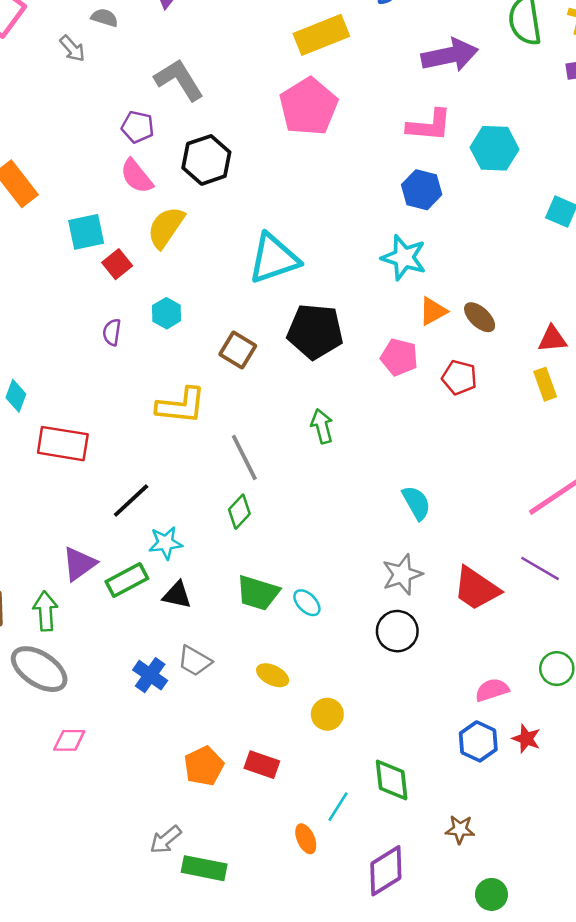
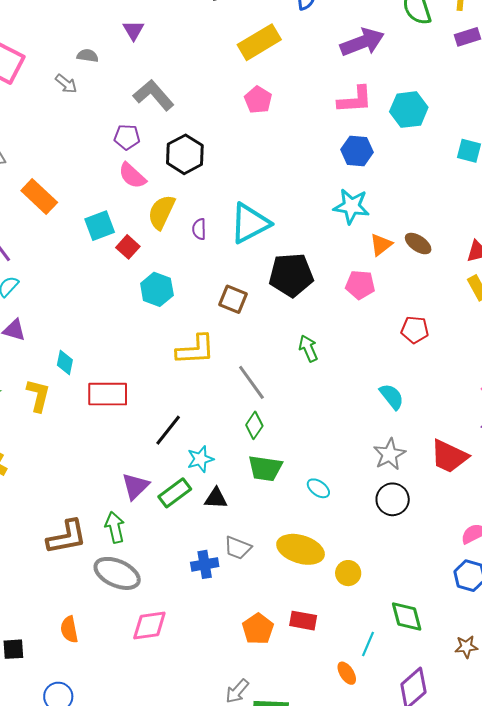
pink pentagon: (308, 107) -> (258, 100), size x0.6
cyan hexagon: (167, 313) -> (157, 289), moved, size x1.4
purple semicircle: (112, 332) -> (199, 229), moved
red pentagon: (459, 377) -> (415, 330), moved
green trapezoid: (258, 593) -> (265, 468), moved
blue cross: (150, 675) -> (205, 564), turned -36
yellow ellipse: (273, 675) -> (301, 549), size x1.8
pink diamond: (69, 740) -> (149, 626), size x1.4

